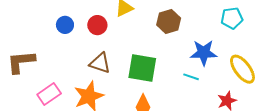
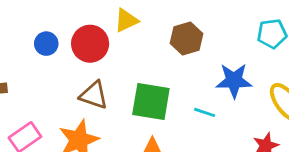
red circle: (97, 25) -> (90, 44), size x1.4
cyan line: (191, 77) -> (205, 112), moved

